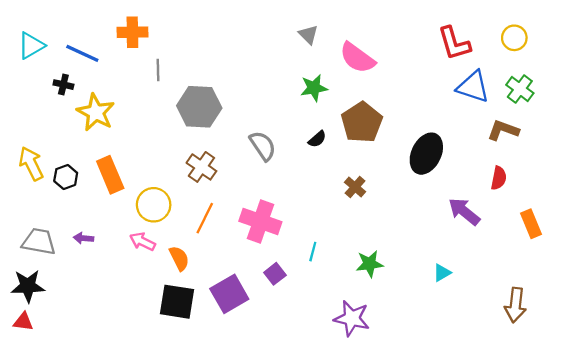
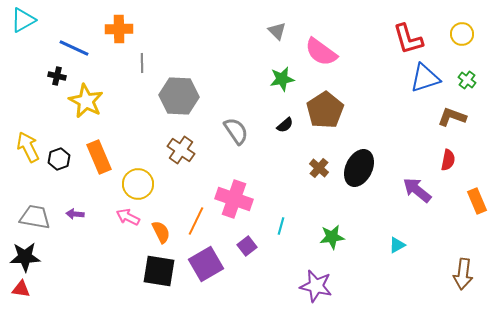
cyan triangle: (31, 46) -> (23, 20), moved
blue triangle: (473, 87) -> (425, 78), turned -36
green cross: (520, 89) -> (467, 80), size x0.7
black ellipse: (426, 154) -> (359, 168), moved
orange line: (205, 218) -> (196, 221), moved

